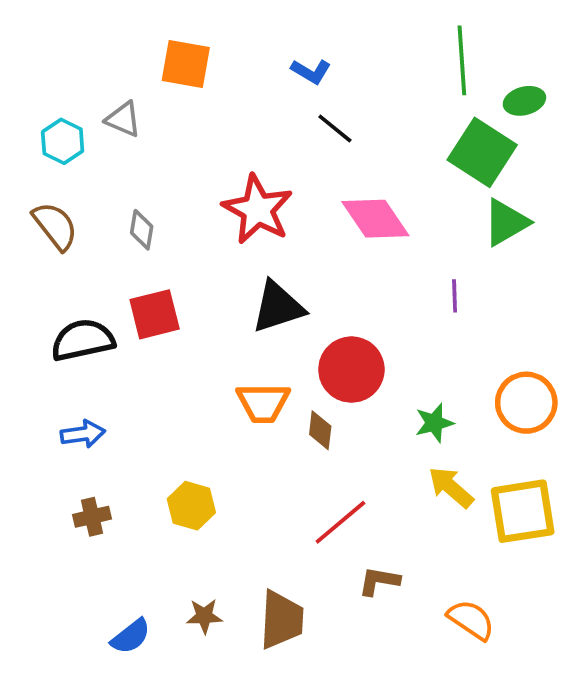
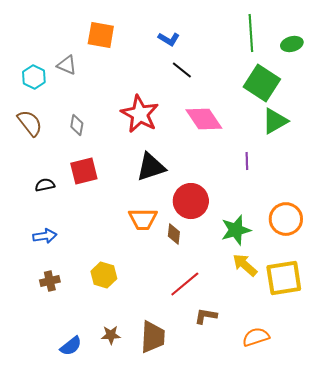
green ellipse: (524, 101) -> (292, 44), moved
black semicircle: (83, 340) -> (45, 185), size x0.6
green star: (434, 423) -> (236, 230), size x1.4
orange semicircle: (471, 620) -> (256, 337), turned -52

